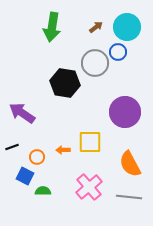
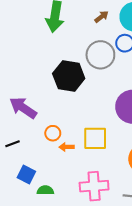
orange circle: (37, 157) -> (53, 133), moved
pink cross: (89, 187) -> (94, 186), turned 36

